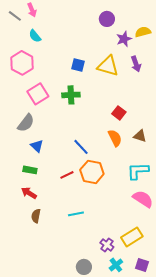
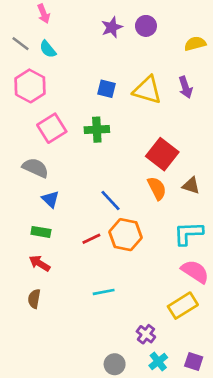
gray line: (15, 16) -> (20, 44), moved
purple star: (124, 39) -> (112, 27), moved
red square: (119, 113) -> (162, 154), size x1.6
gray semicircle: (26, 123) -> (35, 168), turned -102
brown semicircle: (36, 216) -> (34, 299), moved
yellow rectangle: (132, 237) -> (183, 306), moved

